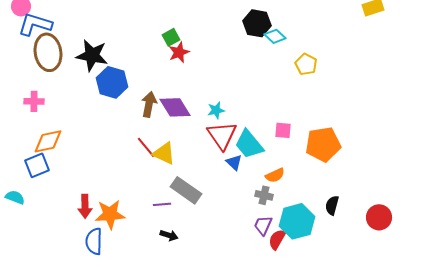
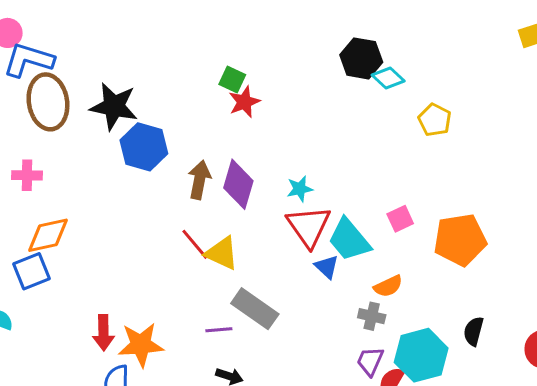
green square: (171, 37) -> (232, 79), turned -36
purple diamond: (175, 107) -> (238, 184), turned 48
pink square: (283, 130) -> (400, 219), turned -30

